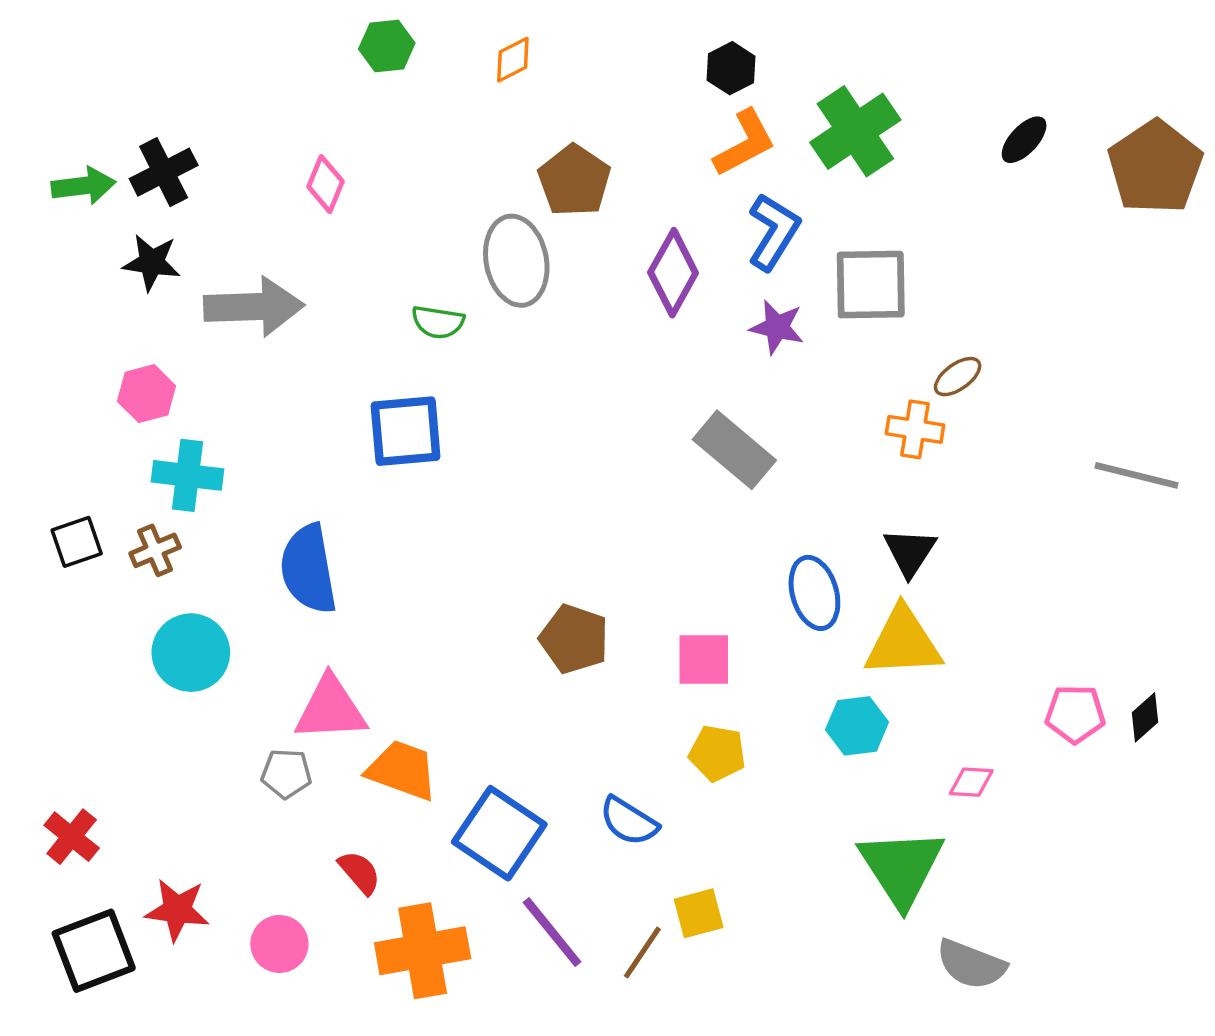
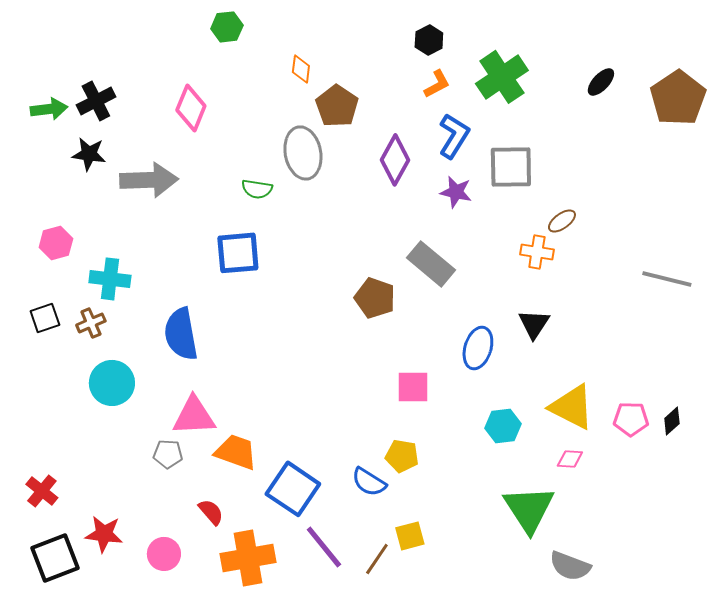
orange diamond: (513, 60) -> (301, 69), moved, turned -56
orange L-shape: (745, 143) -> (437, 84), size x0.7
pink diamond: (325, 184) -> (191, 108), size x1.4
pink hexagon: (147, 394) -> (56, 243), moved
blue ellipse: (814, 593) -> (478, 348), turned 33
brown pentagon: (574, 639) -> (375, 298), moved
yellow triangle: (903, 642) -> (572, 407), moved, turned 30
yellow pentagon: (717, 753) -> (402, 456), moved

